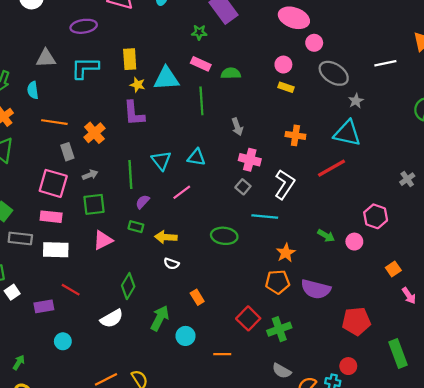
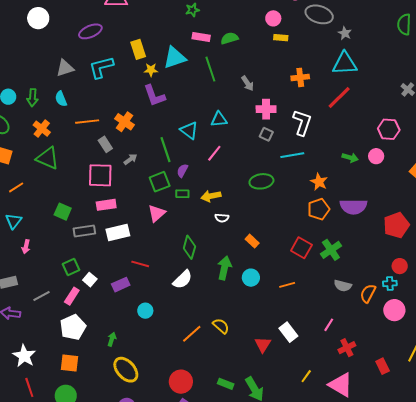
green square: (94, 204) -> (160, 182), moved

